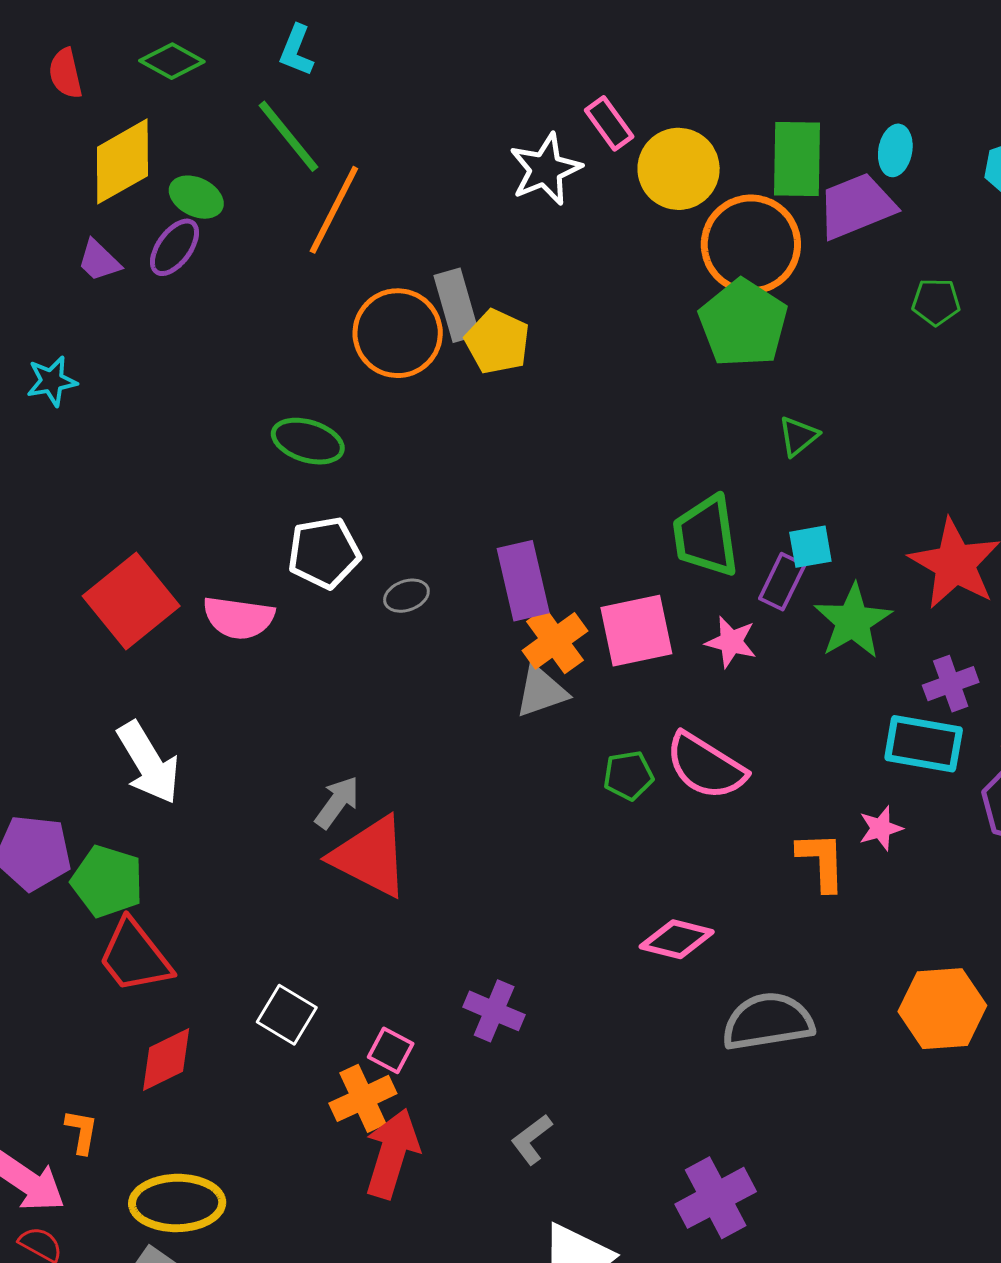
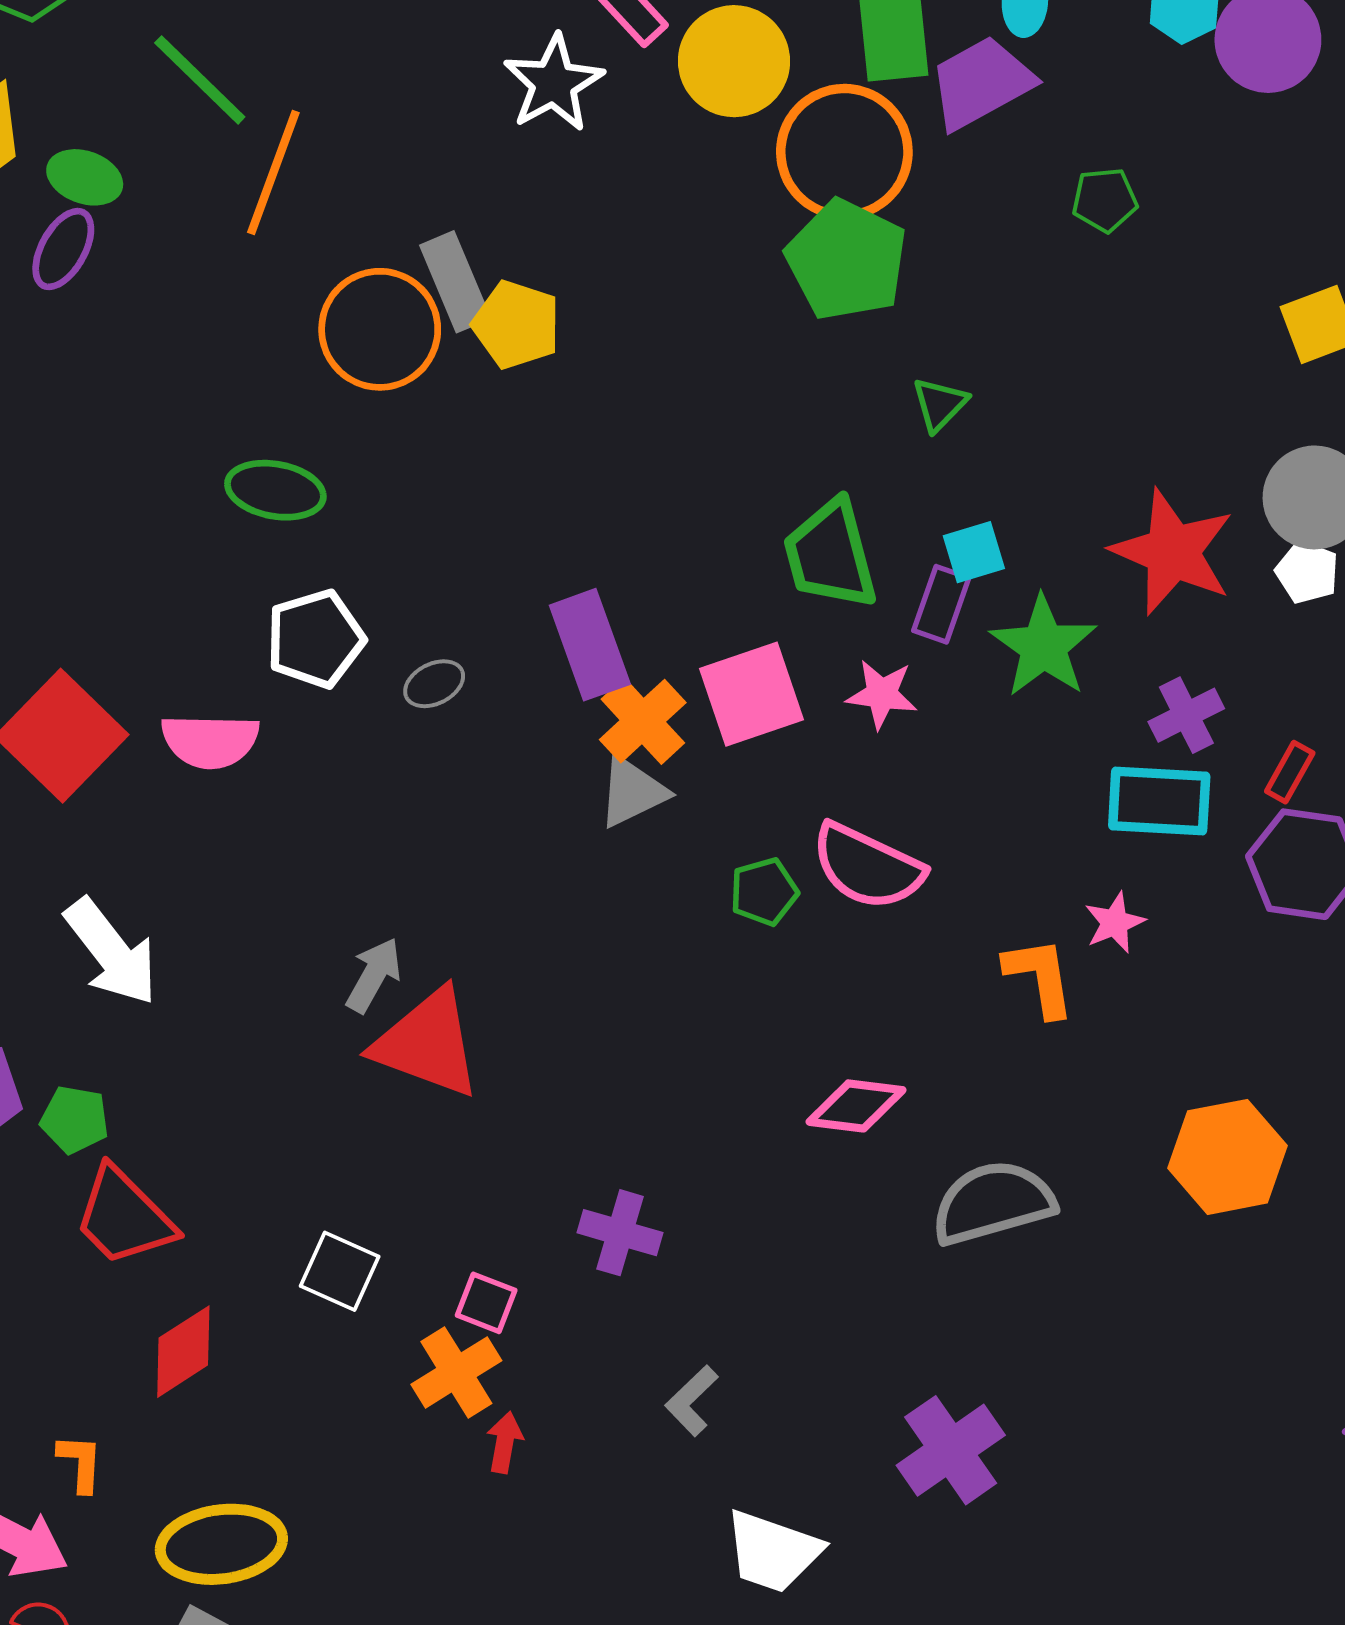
green pentagon: (107, 881) -> (75, 1119), size x0.7
red arrow: (392, 1153) -> (505, 1442), size x0.5

